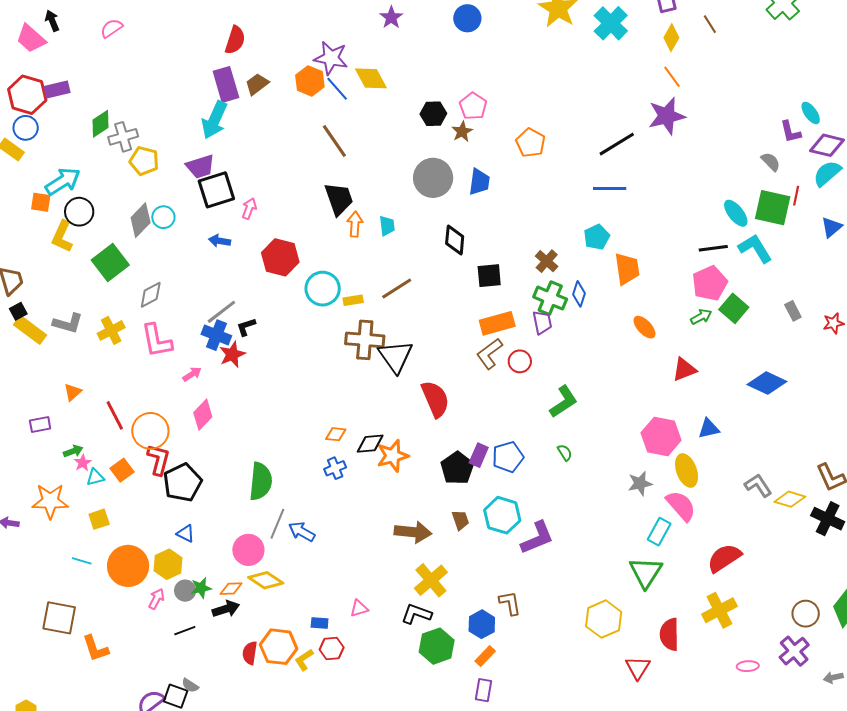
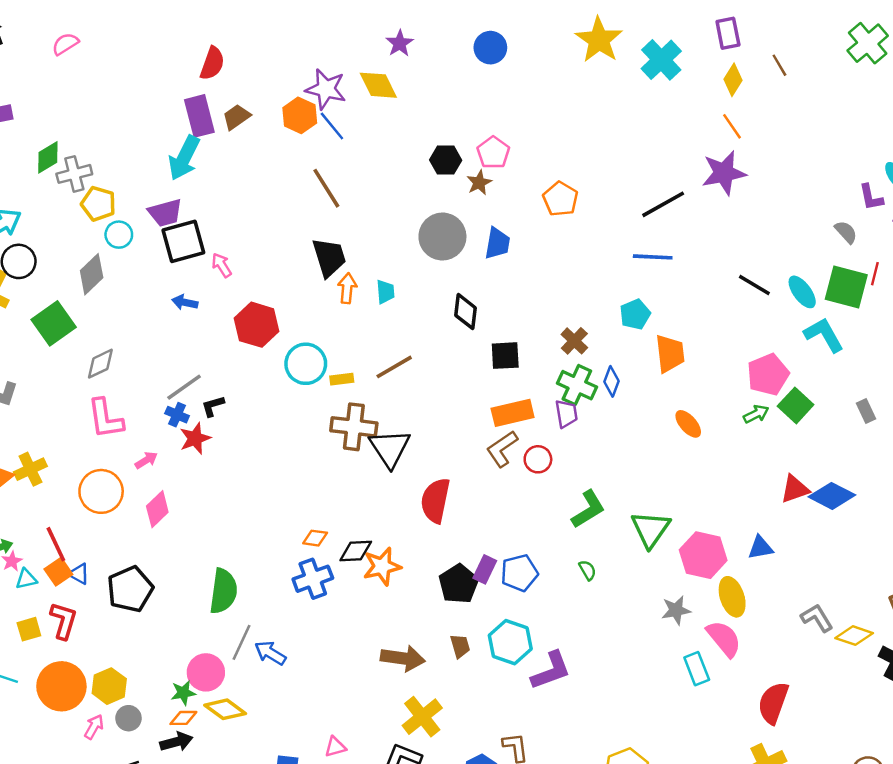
yellow diamond: (371, 78) -> (378, 85), moved
pink arrow: (249, 209) -> (222, 265), turned -55
cyan circle: (163, 217) -> (119, 235), moved
black line: (713, 248) -> (754, 285), moved, turned 36
yellow cross: (111, 330) -> (30, 469), moved
blue cross: (216, 335) -> (177, 415), size x0.7
red triangle: (684, 369) -> (795, 489), moved
red semicircle: (435, 399) -> (435, 500), turned -147
red line: (115, 415) -> (56, 544), moved
orange circle: (150, 431) -> (101, 491), moved
red L-shape: (159, 460) -> (64, 621), moved
blue cross: (335, 468) -> (313, 579), size x1.5
cyan rectangle: (659, 532) -> (697, 669), turned -52
blue triangle: (186, 534) -> (79, 574), moved
red semicircle: (724, 558) -> (773, 703), turned -39
green triangle: (646, 572) -> (651, 529), moved
green star: (201, 588) -> (183, 693), moved

